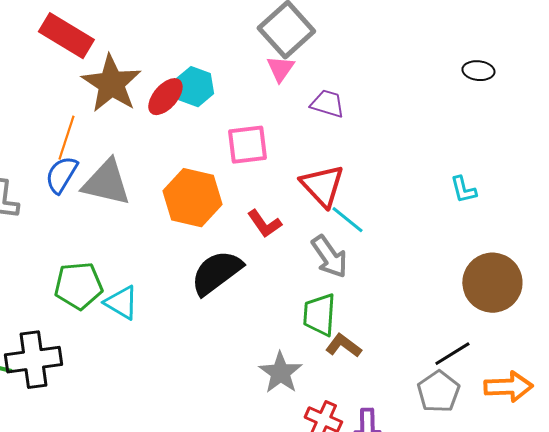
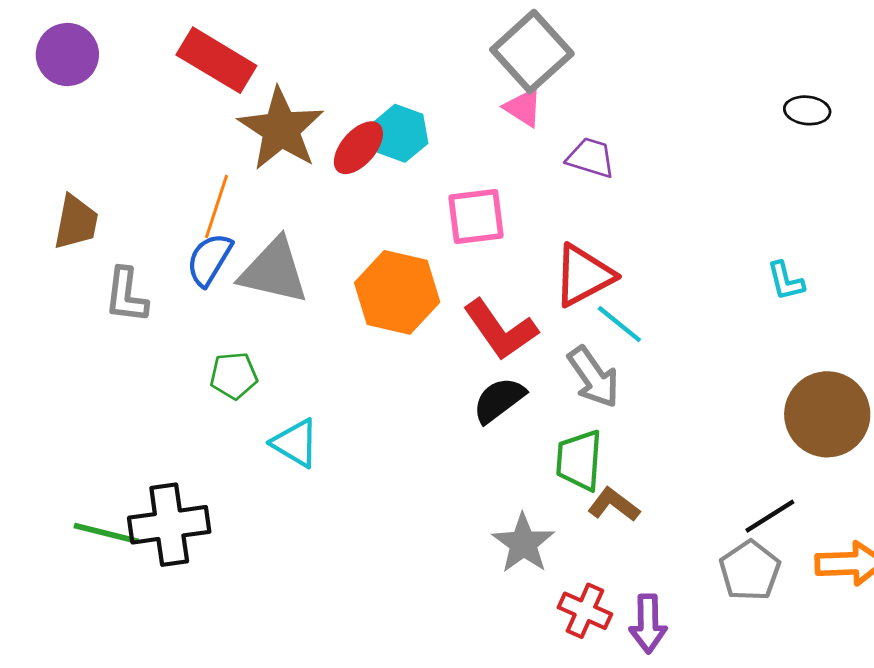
pink triangle: (280, 69) -> (523, 108), turned -32
red triangle: (322, 186) -> (584, 275), turned 45
red L-shape: (264, 224) -> (500, 330), size x1.5
black semicircle: (216, 273) -> (499, 400), moved, size x0.7
green pentagon: (78, 286) -> (234, 376), moved, size x0.7

